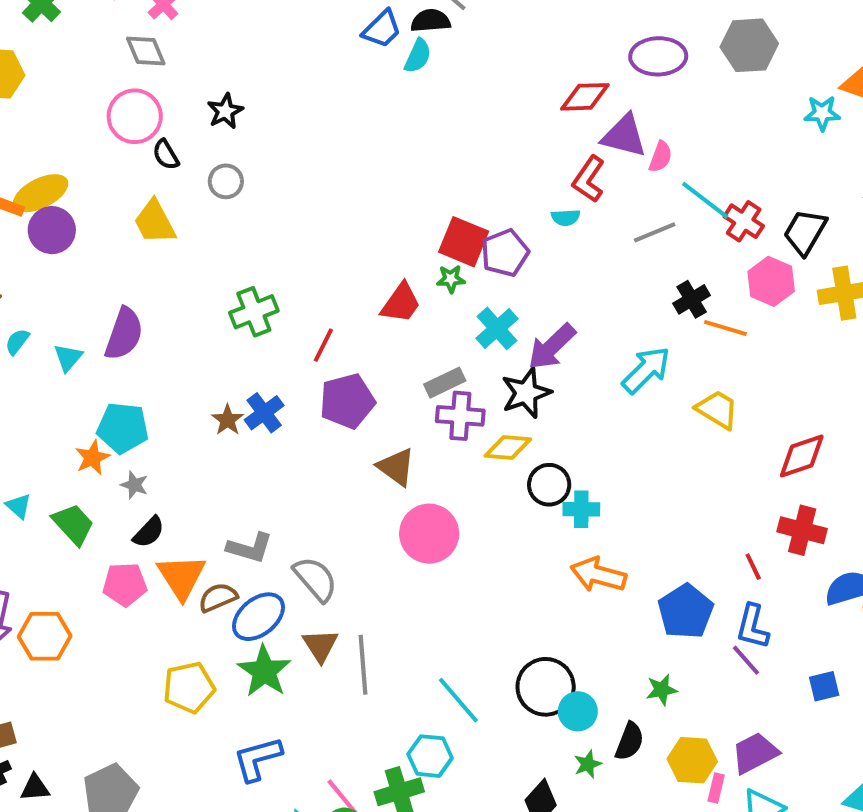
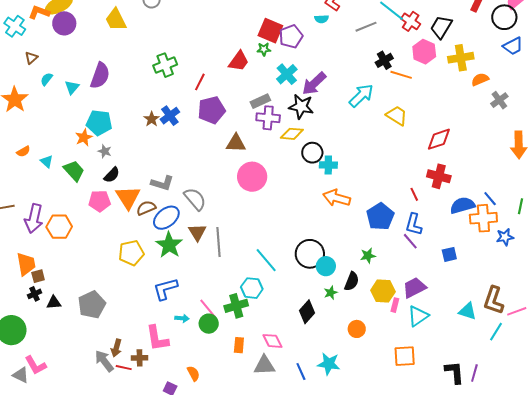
black star: (526, 393) -> (301, 107), turned 30
brown triangle: (396, 467) -> (236, 143), turned -35

